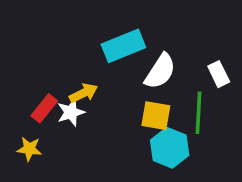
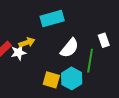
white semicircle: (160, 71) -> (70, 48), moved
yellow square: (156, 116) -> (51, 80), moved

